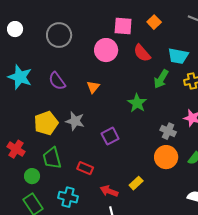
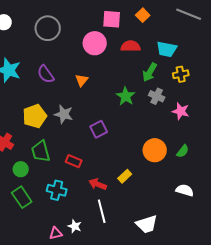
red semicircle: (142, 53) -> (131, 46), turned 132
gray cross: (168, 131) -> (157, 96), moved

